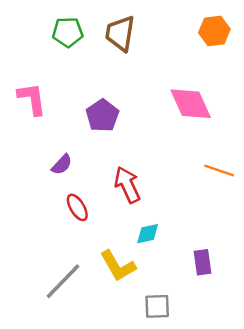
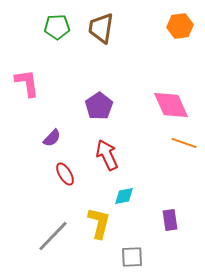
pink diamond: (191, 104) -> (171, 105), moved
purple pentagon: (102, 116) -> (99, 106), moved
yellow L-shape: (118, 266) -> (99, 223), turned -136

